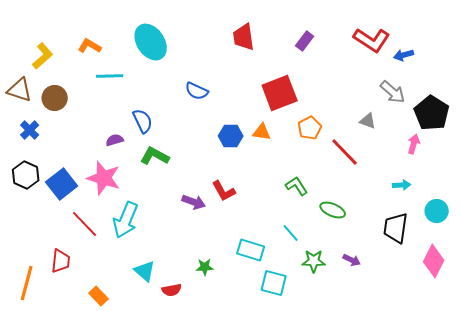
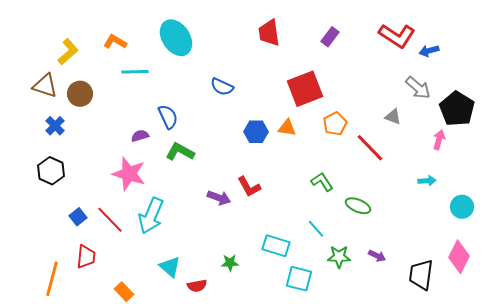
blue square: (62, 184) -> (78, 217), moved, size x0.6
black trapezoid: (396, 228) -> (421, 275), moved

